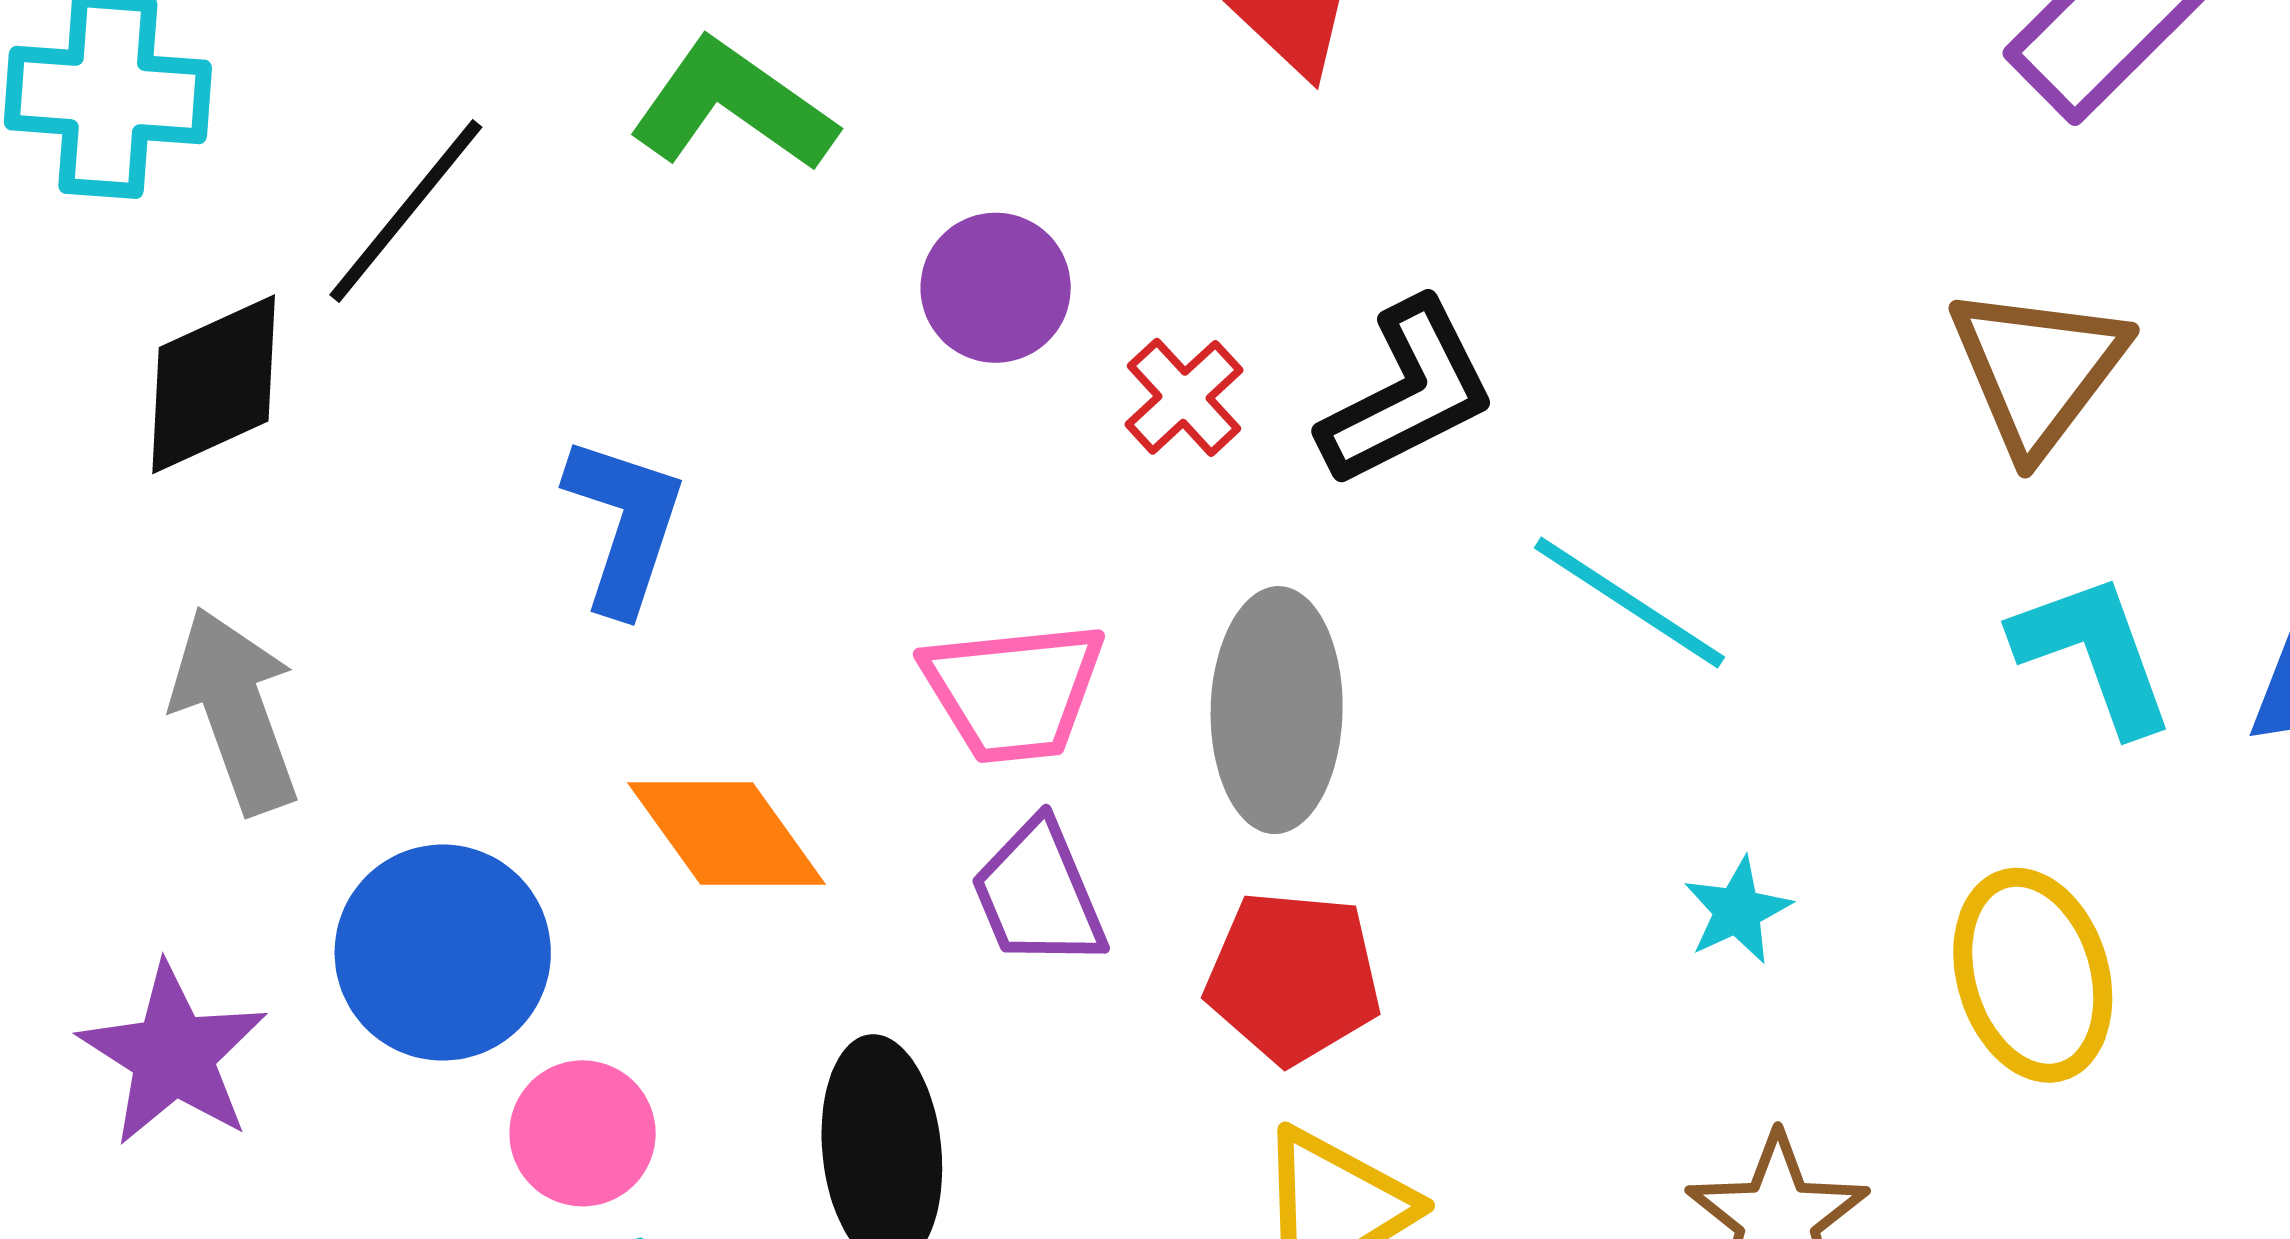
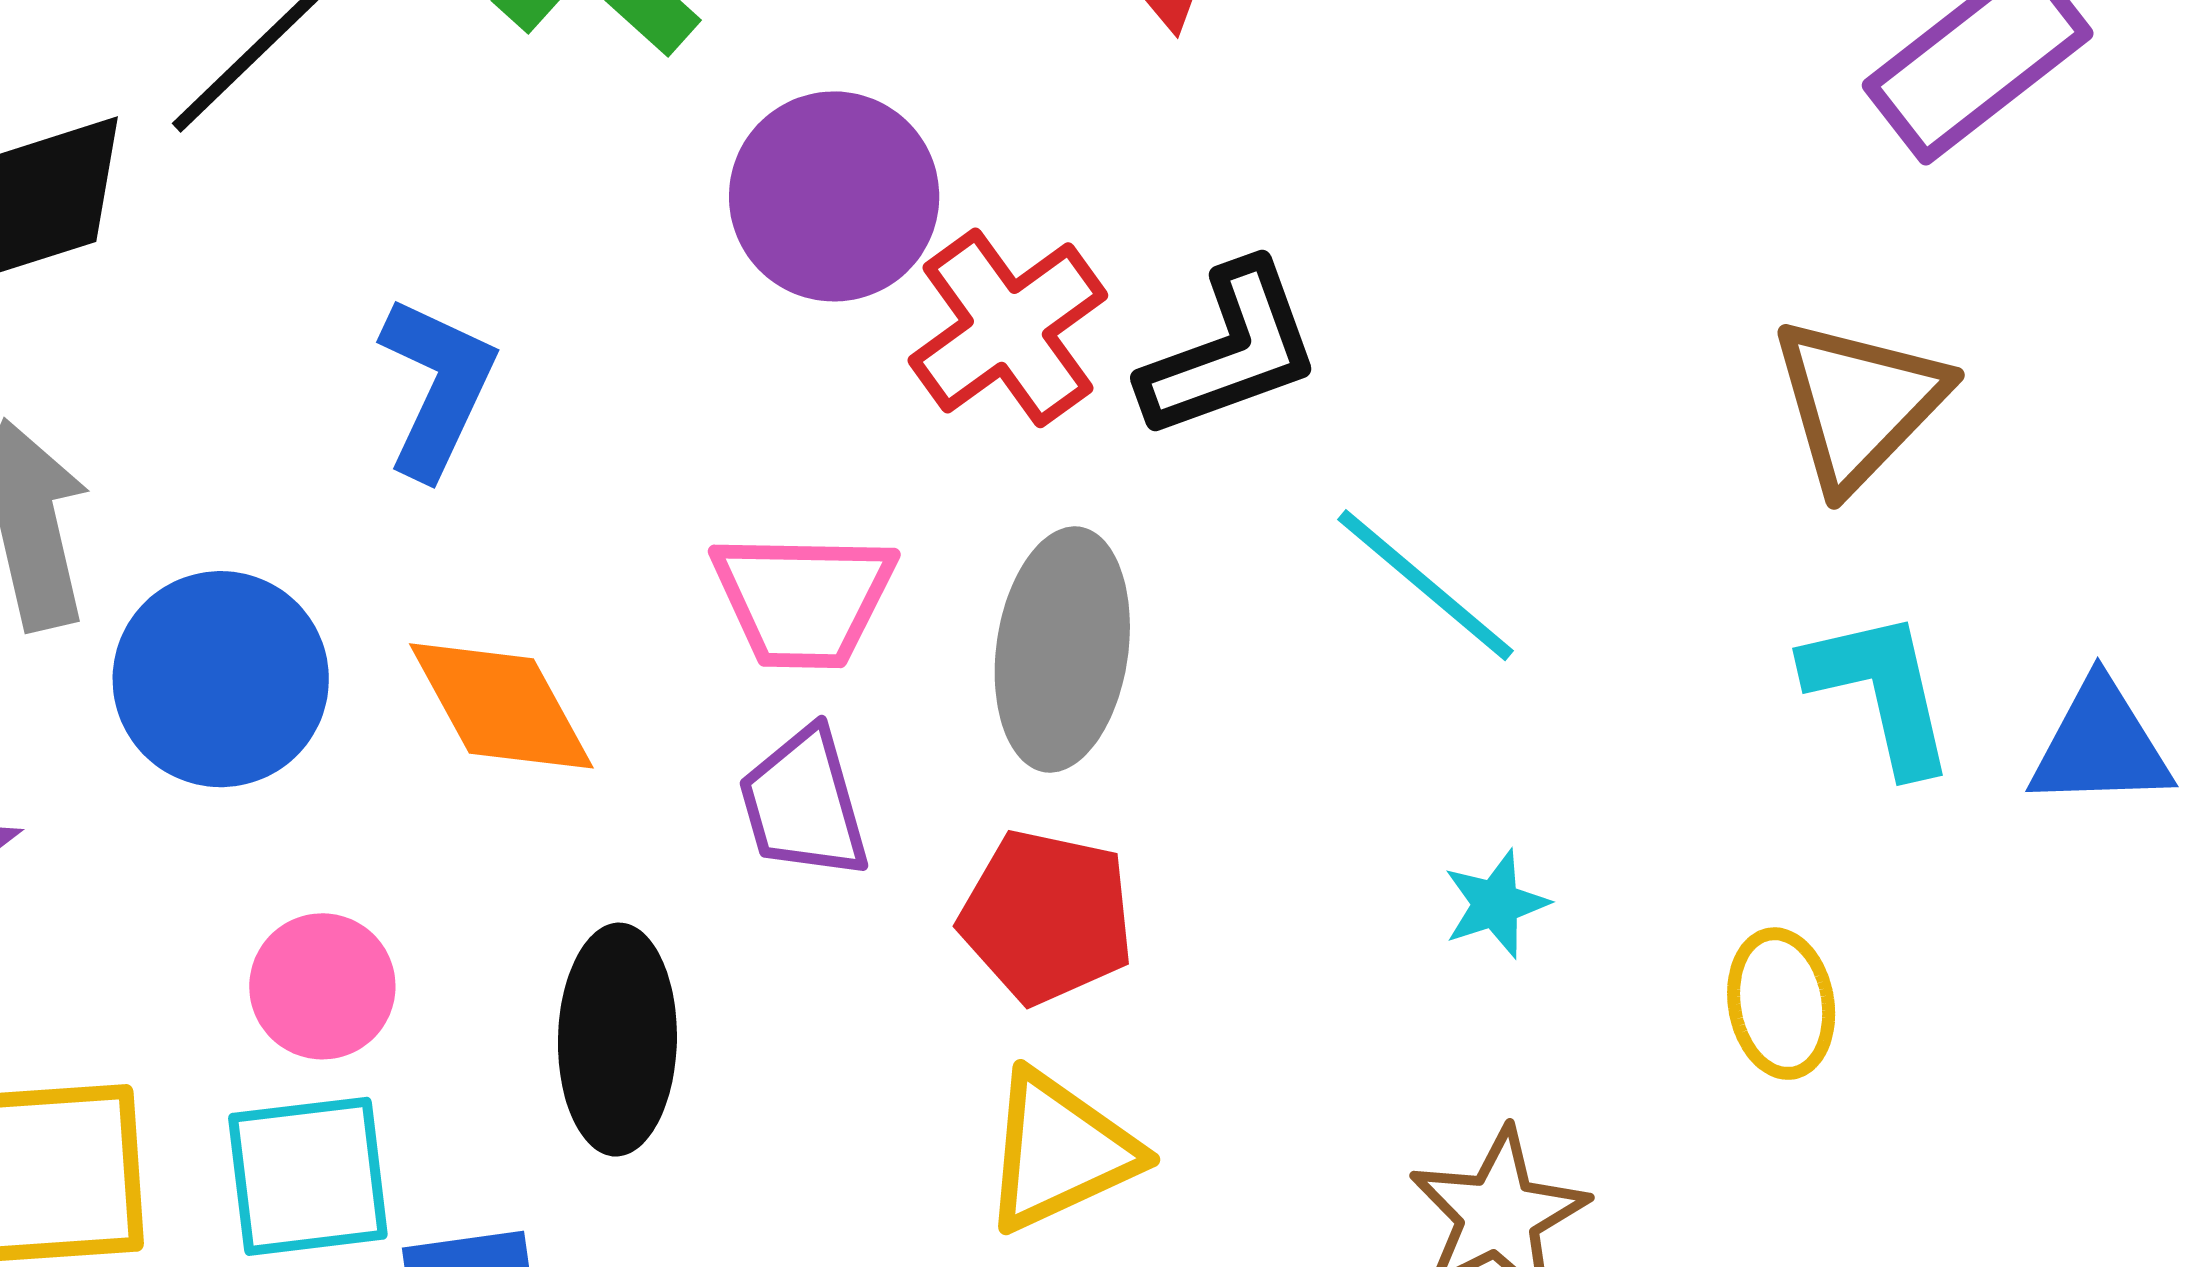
purple circle: (996, 288) -> (834, 196), size x1.4
red cross: (1184, 397) -> (1008, 328), size x1.6
blue circle: (443, 953) -> (221, 679), moved
yellow ellipse: (2033, 975) -> (1781, 1004), size x0.7

